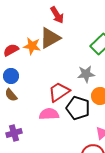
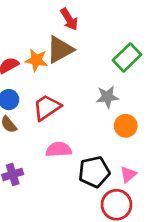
red trapezoid: (59, 92) -> (47, 107), moved
black pentagon: (78, 108) -> (94, 172), moved, turned -30

